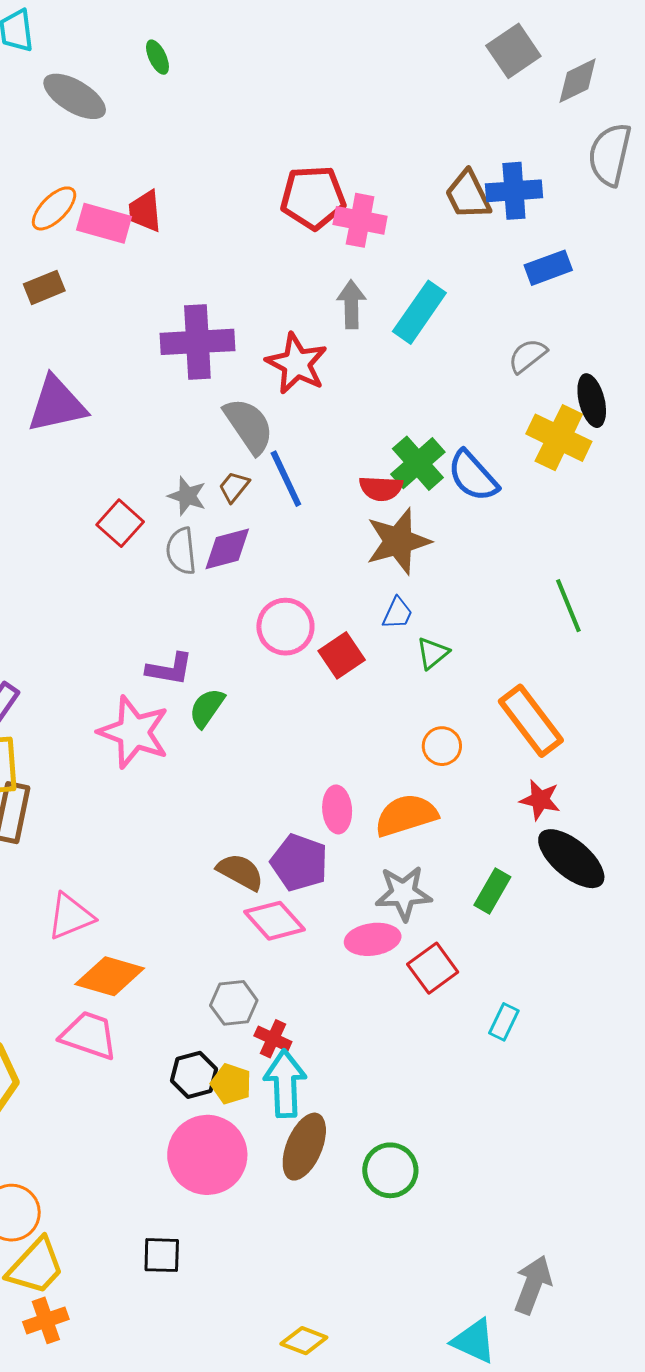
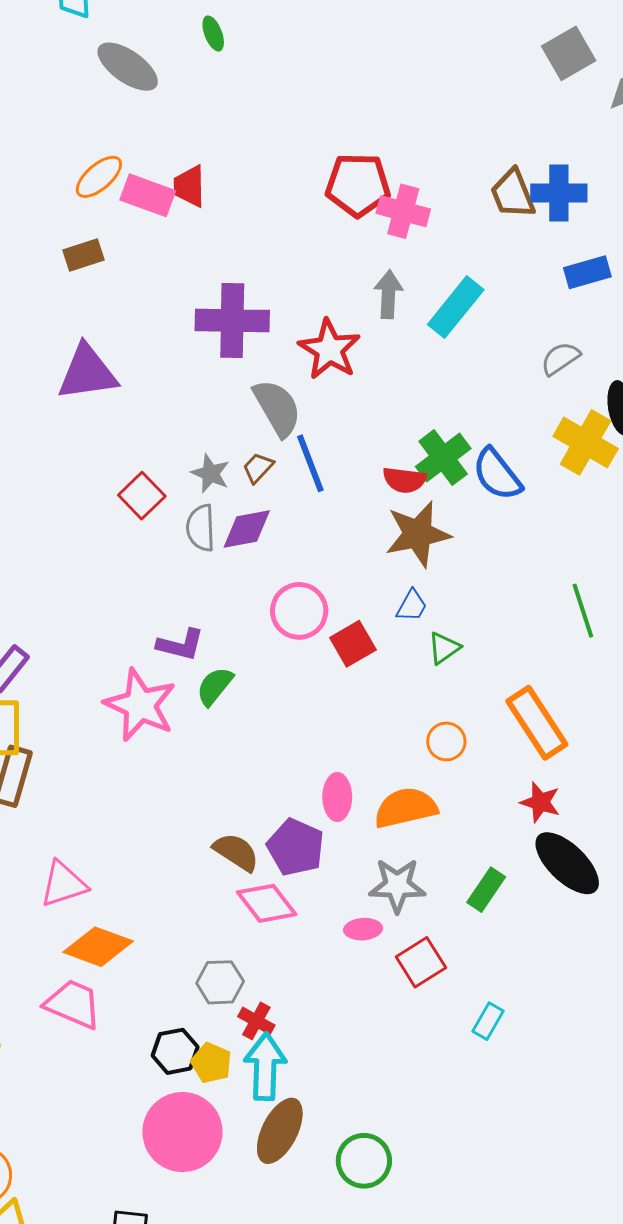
pink ellipse: (373, 939) -> (363, 929), size x0.7

